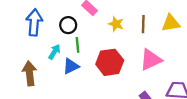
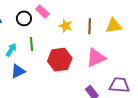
black circle: (68, 25) -> (24, 18), moved
blue triangle: (71, 66) -> (18, 71), moved

